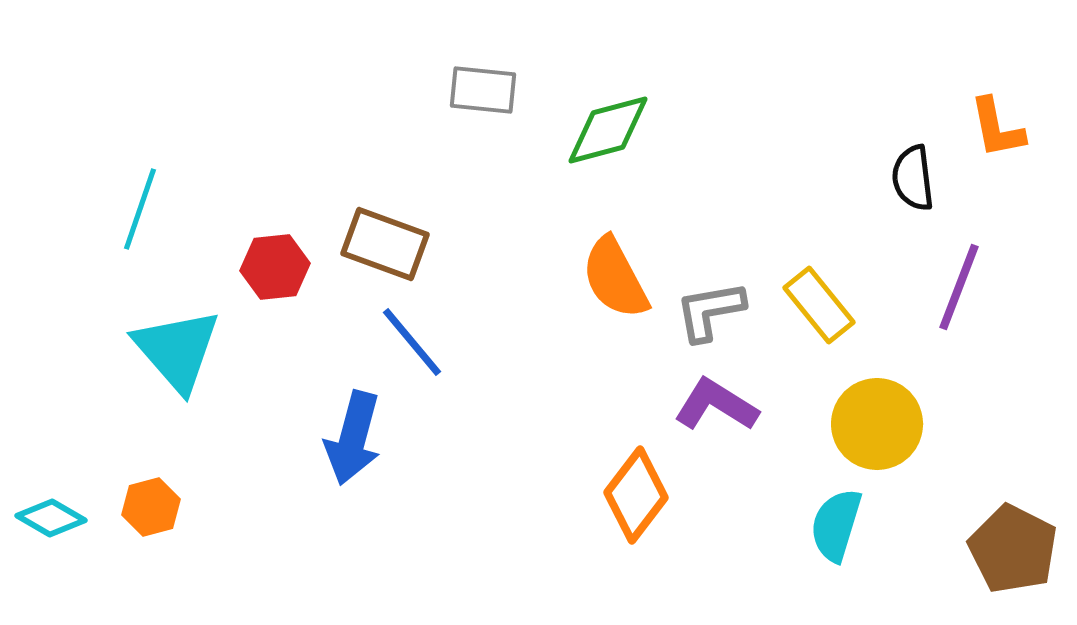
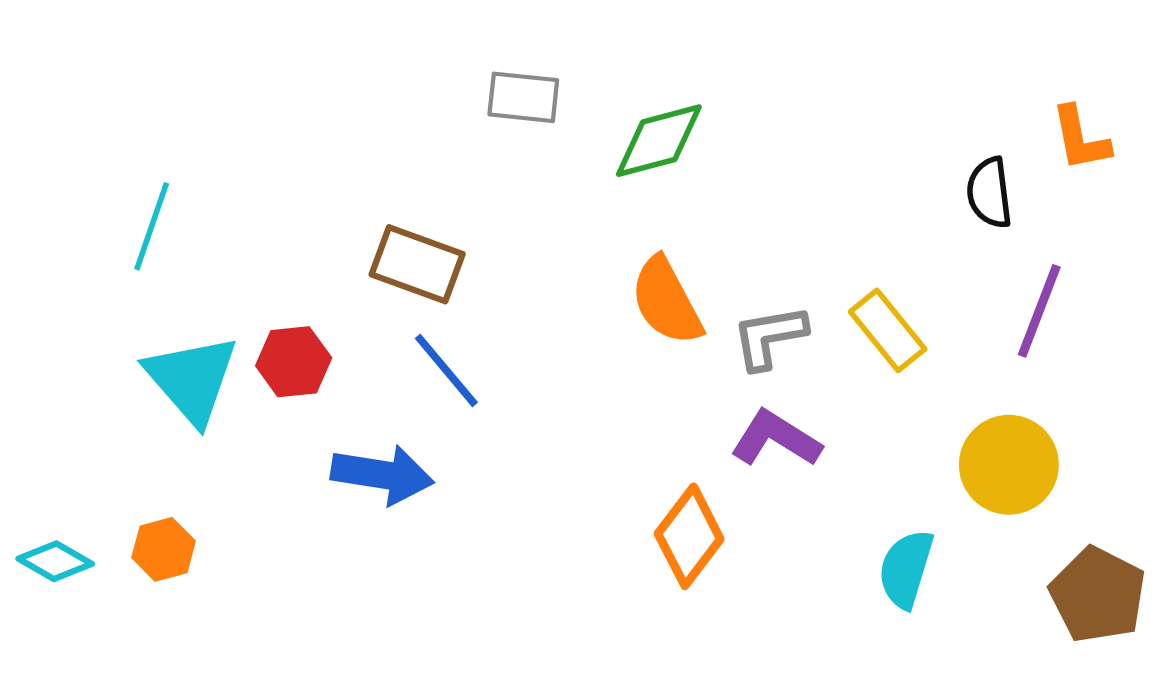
red hexagon: (275, 267) -> (294, 362), moved
yellow circle: (877, 424) -> (1009, 465), moved
blue arrow: (353, 438) -> (382, 475), turned -96

